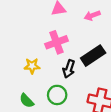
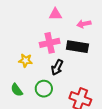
black rectangle: (93, 56) -> (77, 47), moved, turned 35

